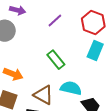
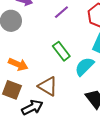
cyan semicircle: (71, 88) -> (84, 67), moved, turned -60

